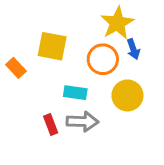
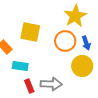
blue arrow: (133, 49) -> (86, 43), moved
cyan rectangle: (75, 93) -> (20, 66), moved

